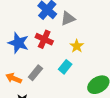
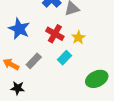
red cross: (44, 39) -> (55, 34), moved

